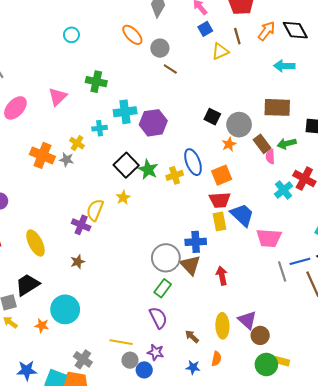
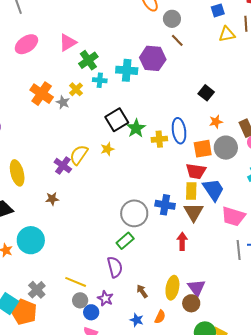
green cross: (96, 82) -> (88, 60), moved, turned 30
purple hexagon: (153, 123) -> (153, 58), moved
gray circle: (239, 125) -> (226, 148), moved
brown triangle: (190, 265) -> (194, 212), moved
brown circle: (260, 335) -> (191, 303), moved

